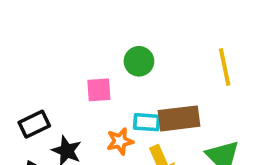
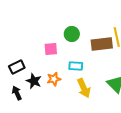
brown rectangle: (179, 118) -> (102, 44), moved
orange star: (120, 141) -> (54, 79), moved

